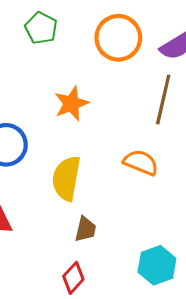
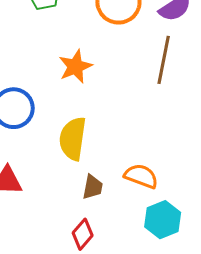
orange semicircle: (141, 162) -> (141, 176), moved

